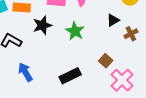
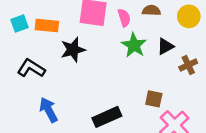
green star: (75, 31) -> (134, 45), moved
brown square: (106, 61) -> (154, 99), turned -32

